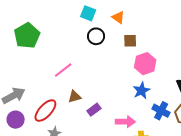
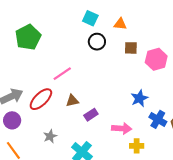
orange triangle: (118, 17) -> (120, 24), turned -32
pink hexagon: (145, 64) -> (156, 59), moved
red ellipse: (45, 111) -> (41, 99), moved

